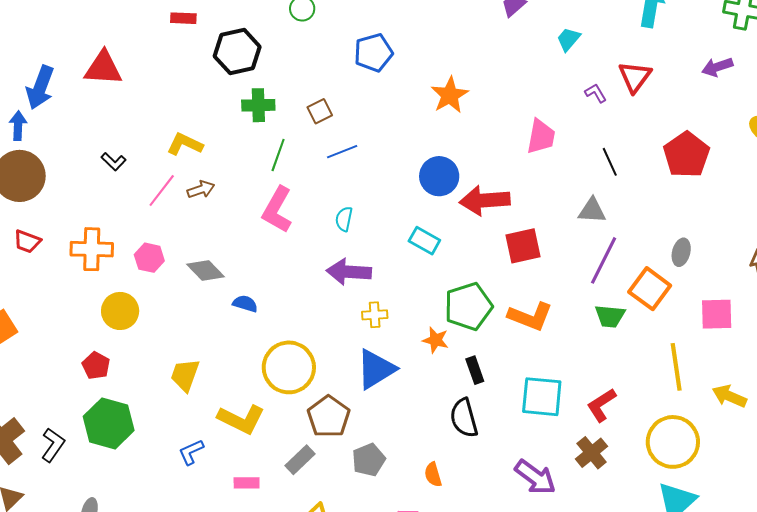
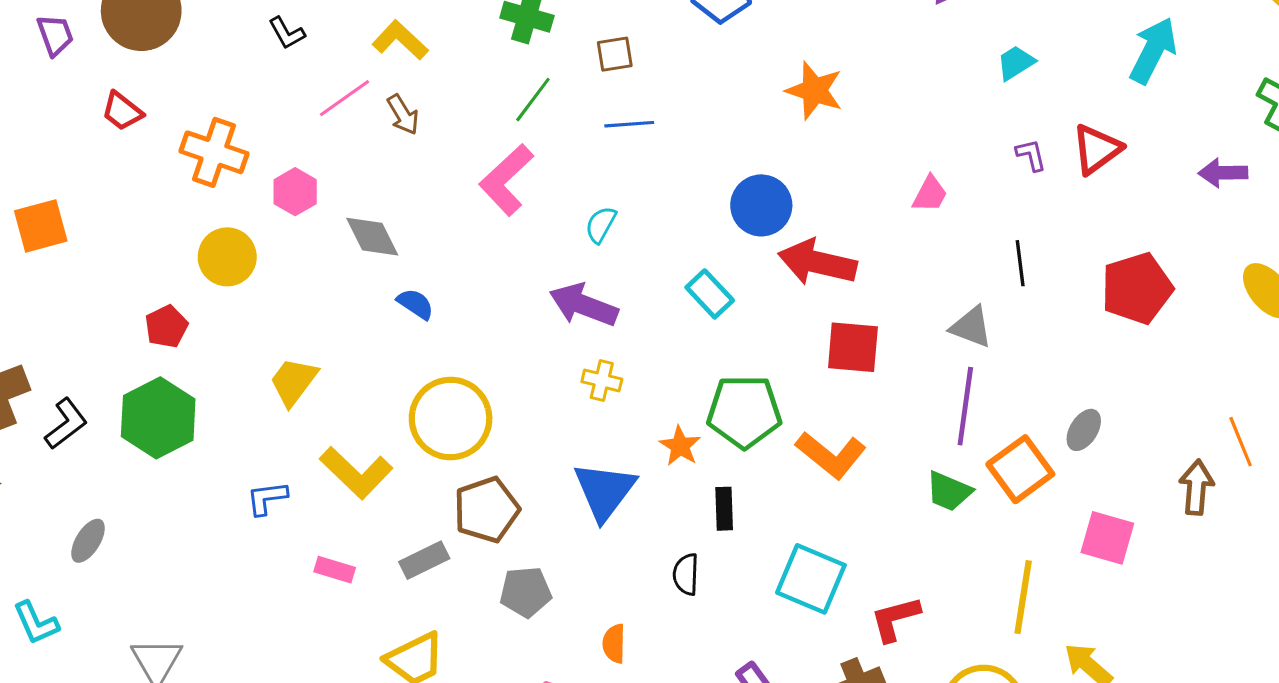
orange star: (450, 95) -> (814, 90), turned 30
pink trapezoid: (541, 137) -> (930, 194), size x0.7
brown arrow: (201, 189) -> (403, 115), turned 60
purple line: (604, 260) -> (965, 406), turned -36
blue triangle: (376, 369) -> (605, 491), moved, turned -39
black semicircle: (464, 418) -> (686, 574), size x0.7

